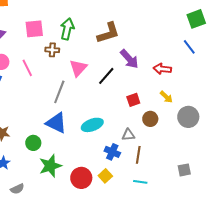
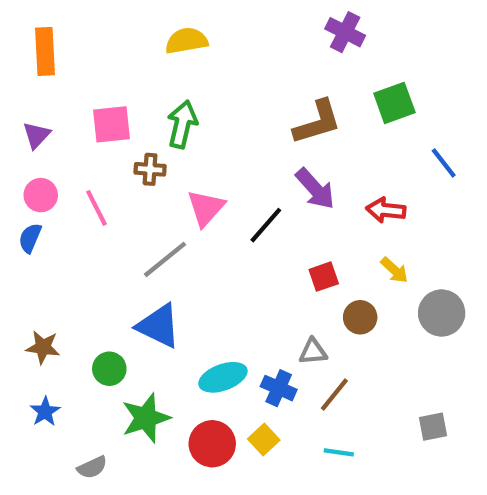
green square: (196, 19) -> (394, 103), moved
brown L-shape: (108, 33) -> (317, 122), moved
gray line: (59, 92) -> (165, 259), turned 30
cyan ellipse: (92, 125) -> (223, 377), moved
brown line: (138, 155) -> (334, 394), turned 30
gray semicircle: (17, 189) -> (92, 467), moved

